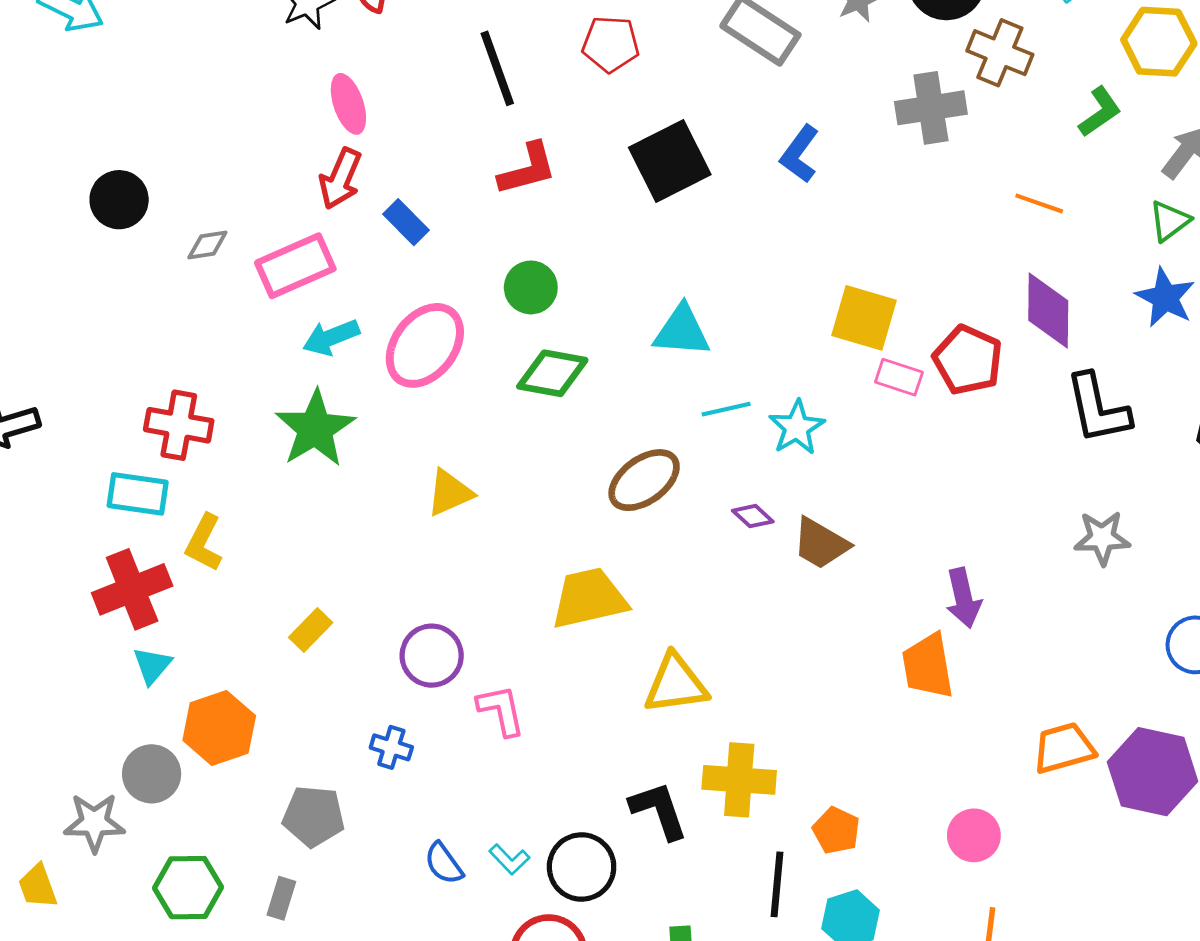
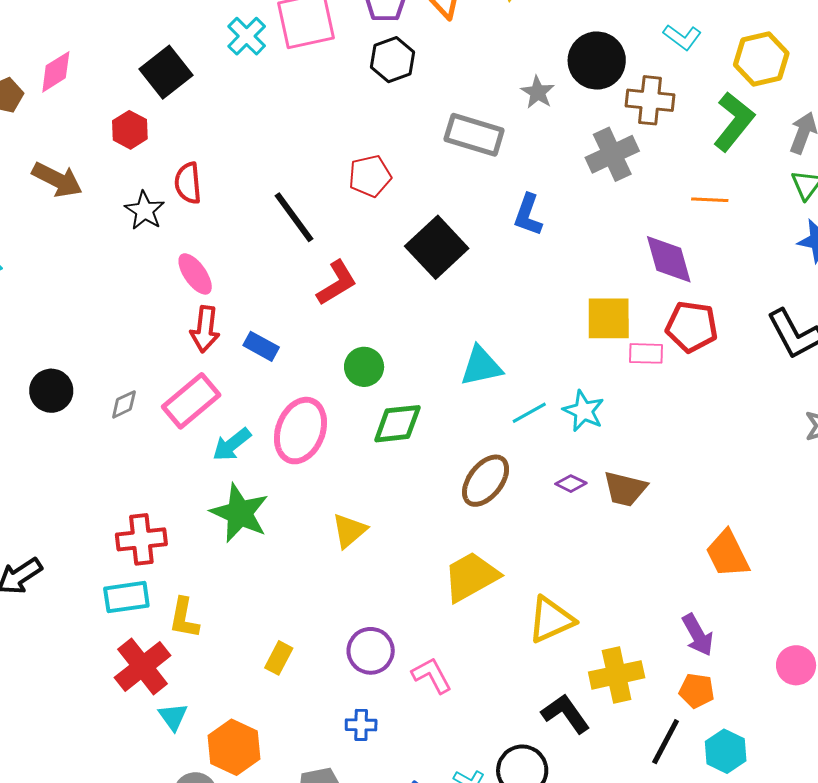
green L-shape: (1100, 112) -> (734, 122), size x1.5
purple diamond: (1048, 310) -> (669, 259), moved
purple arrow: (963, 598) -> (698, 635), moved
black line: (777, 884) -> (666, 742), turned 39

